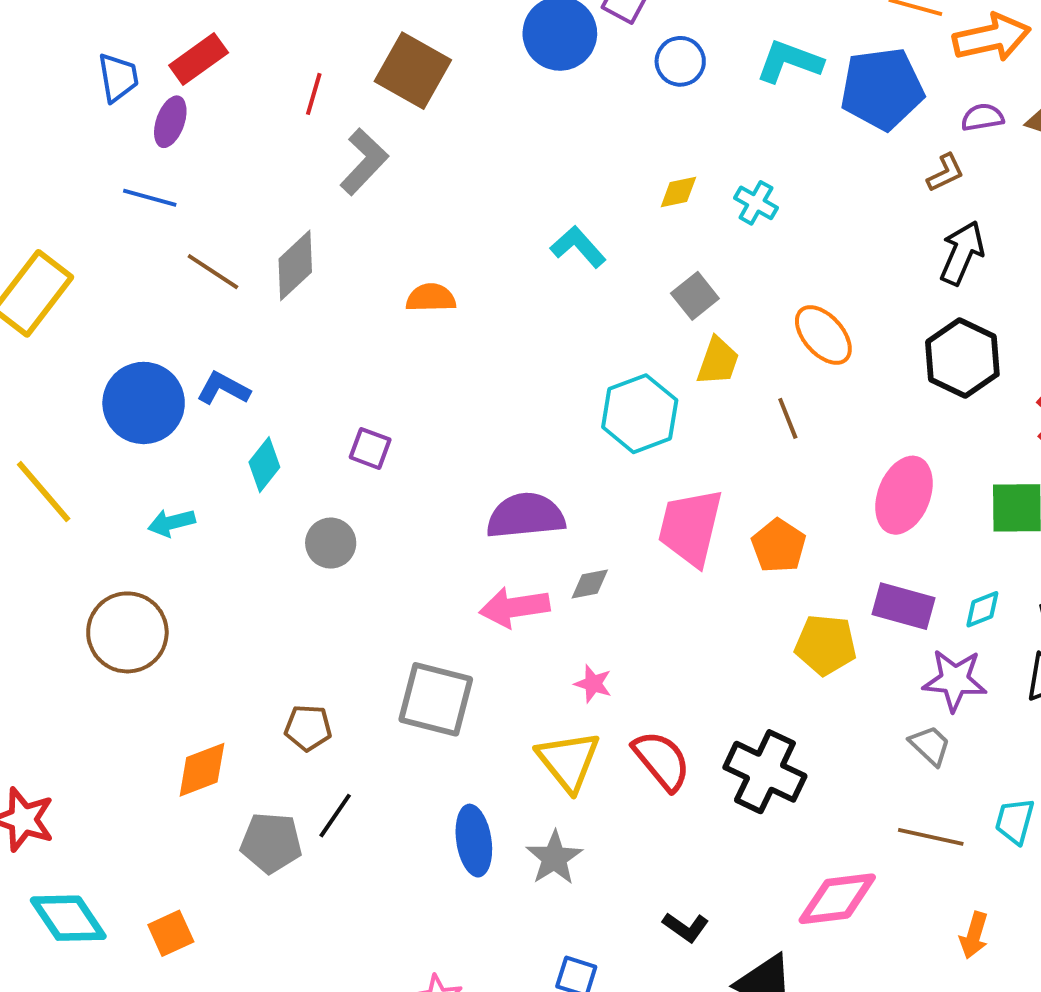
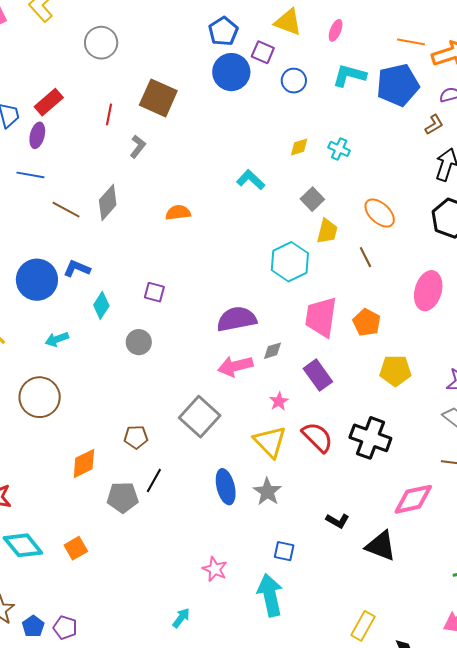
gray L-shape: (364, 162) -> (138, 147), size x0.7
purple rectangle: (903, 606) -> (318, 375), moved, turned 44
pink star: (593, 684) -> (279, 401), turned 30
gray square: (436, 699) -> (200, 417), turned 33

